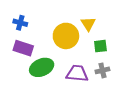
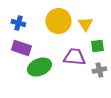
yellow circle: (66, 36) -> (58, 21), moved
purple trapezoid: (77, 73) -> (74, 57), moved

